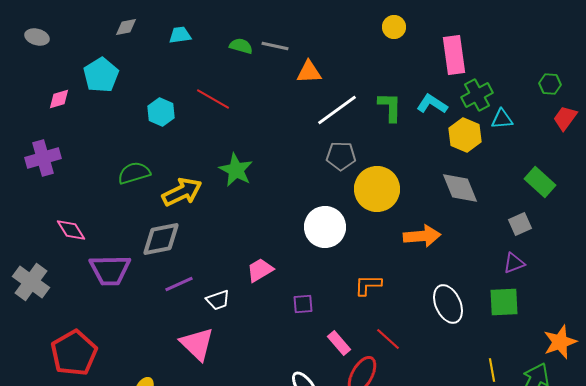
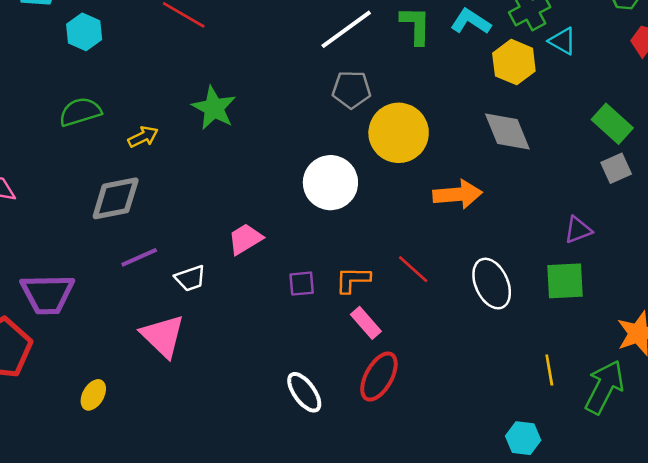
cyan hexagon: (161, 112) -> (84, 32), moved
cyan triangle: (502, 119) -> (562, 41), turned 35
yellow arrow: (182, 192) -> (143, 137), size x0.6
gray square: (520, 224) -> (616, 168), moved
purple trapezoid: (110, 270) -> (47, 294), moved
orange L-shape: (368, 285) -> (353, 280), moved
red line: (388, 339) -> (413, 269), moved
pink rectangle: (339, 343) -> (366, 323), moved

